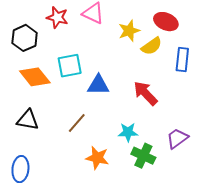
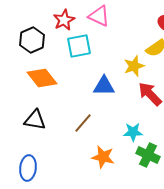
red star: (57, 17) -> (64, 20), turned 30
yellow star: (129, 31) -> (134, 66), moved
cyan square: (70, 66) -> (79, 46), moved

